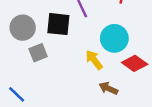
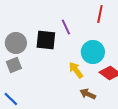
gray square: (38, 53) -> (14, 65), moved

